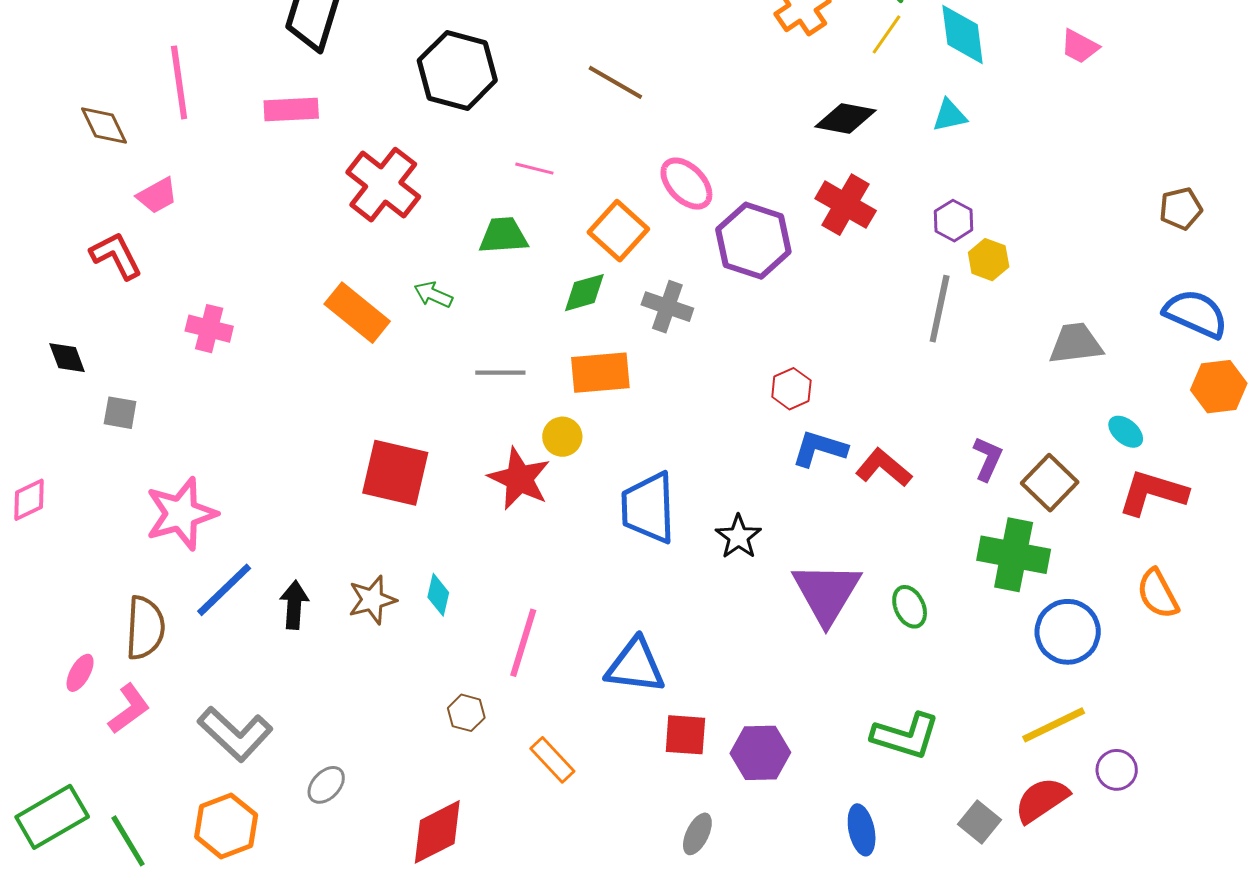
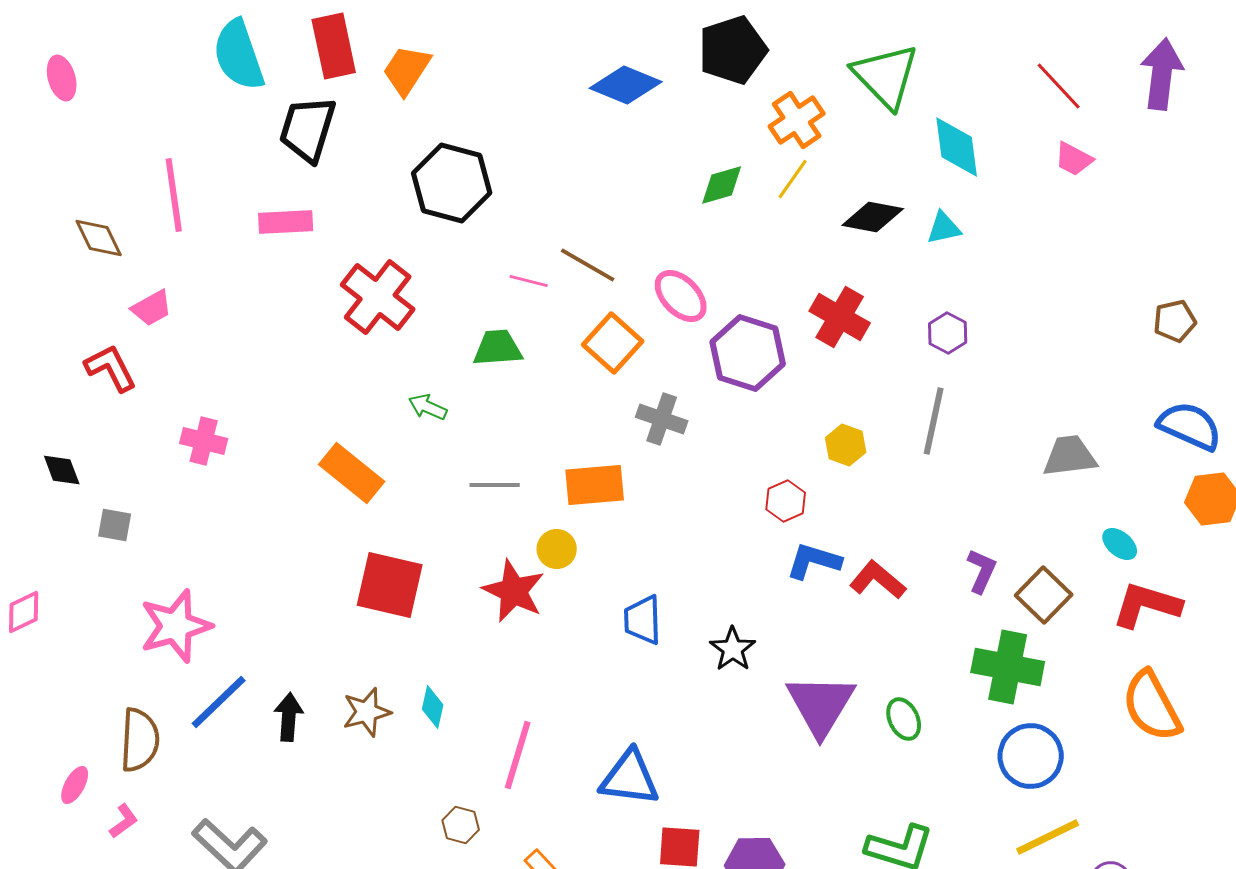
yellow line: (887, 34) -> (793, 179), moved
brown line: (615, 82) -> (588, 265), moved
black diamond: (846, 118) -> (873, 217), moved
yellow hexagon: (989, 260) -> (846, 445), moved
green diamond: (584, 293) -> (722, 185), moved
orange rectangle: (357, 313) -> (352, 473), moved
blue trapezoid: (648, 508) -> (643, 620), size x0.7
orange semicircle: (1158, 594) -> (1152, 706), size x1.4
blue circle: (1068, 632) -> (1031, 756), moved
pink L-shape: (129, 709) -> (124, 821), size x0.7

